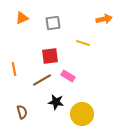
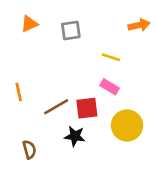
red square: (50, 56) -> (87, 108), moved
pink rectangle: (68, 76) -> (110, 87), moved
yellow circle: (82, 114) -> (127, 125), moved

